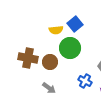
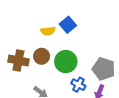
green circle: (70, 48) -> (66, 62), moved
brown circle: (50, 62) -> (42, 56), moved

